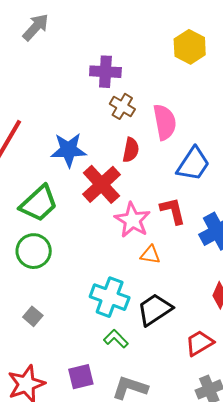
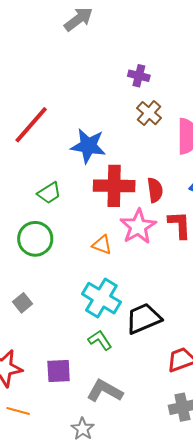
purple cross: (105, 72) -> (139, 76), size x0.7
red semicircle: (131, 150) -> (155, 190), moved, turned -30
red cross: (101, 184) -> (114, 186), turned 33
green trapezoid: (39, 203) -> (49, 193), size x0.6
orange triangle: (150, 255) -> (102, 245), moved

